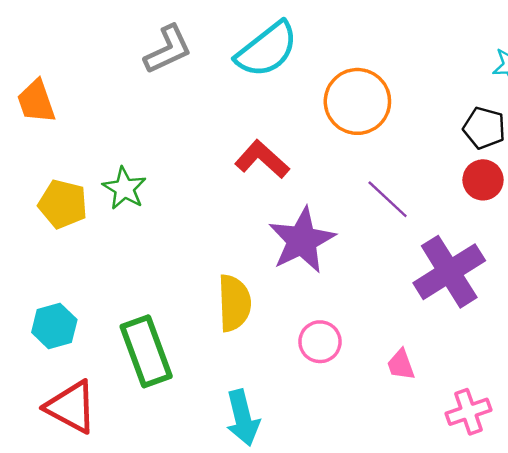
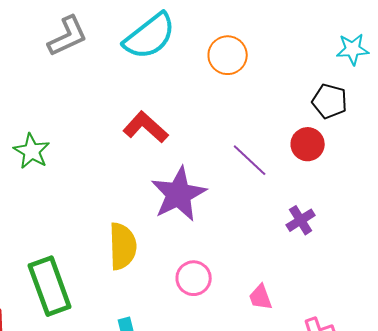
orange circle: (357, 101) -> (228, 55), moved, size x0.7
red circle: (483, 180) -> (308, 144), moved
purple cross: (449, 272) -> (301, 220), size x0.5

